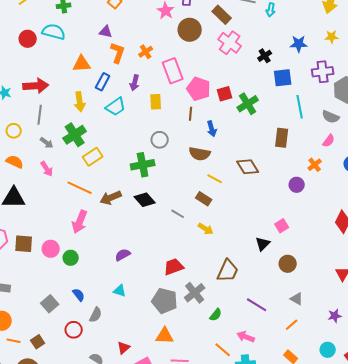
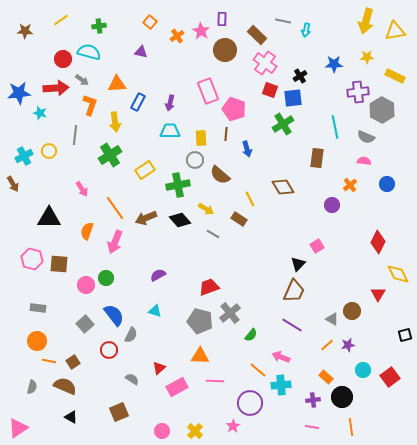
orange cross: (146, 52) -> (177, 36), moved
orange L-shape: (118, 53) -> (90, 105), moved
blue square: (283, 78) -> (293, 98), moved
red arrow: (36, 86) -> (56, 88), moved
red square: (225, 94) -> (270, 90), moved, turned 35
yellow rectangle: (156, 102) -> (201, 138), moved
cyan trapezoid: (116, 107) -> (170, 131), moved, turned -145
pink semicircle: (329, 141) -> (364, 161), turned -120
gray arrow: (47, 143) -> (82, 80), moved
brown semicircle: (200, 154) -> (220, 175), moved, turned 30
yellow rectangle: (93, 157) -> (145, 170), moved
orange semicircle: (15, 162) -> (87, 231), moved, turned -96
yellow line: (215, 179) -> (250, 199), turned 35
orange line: (80, 188) -> (115, 208), turned 30
yellow arrow: (206, 229) -> (206, 209), moved
pink circle: (51, 249) -> (86, 285), moved
brown circle: (288, 264) -> (352, 311), moved
brown trapezoid: (228, 271) -> (294, 291), moved
blue semicircle: (79, 295) -> (114, 315), size x1.6
purple star: (335, 316) -> (348, 345), moved

